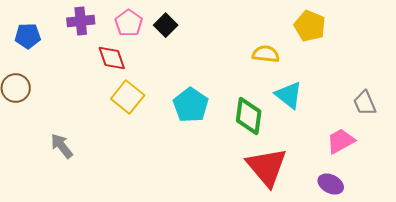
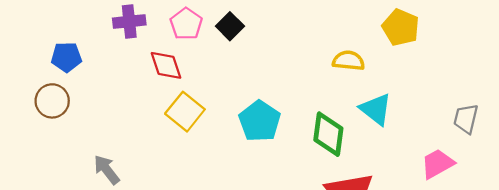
blue pentagon: (28, 36) -> (66, 57), moved
gray trapezoid: (365, 103) -> (466, 119), turned 36

